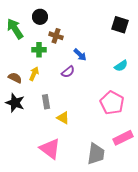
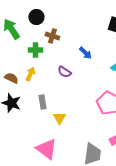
blue arrow: (80, 55) -> (85, 53), moved
purple semicircle: (68, 72) -> (64, 72), turned 72
yellow triangle: (63, 118) -> (59, 118), turned 32

